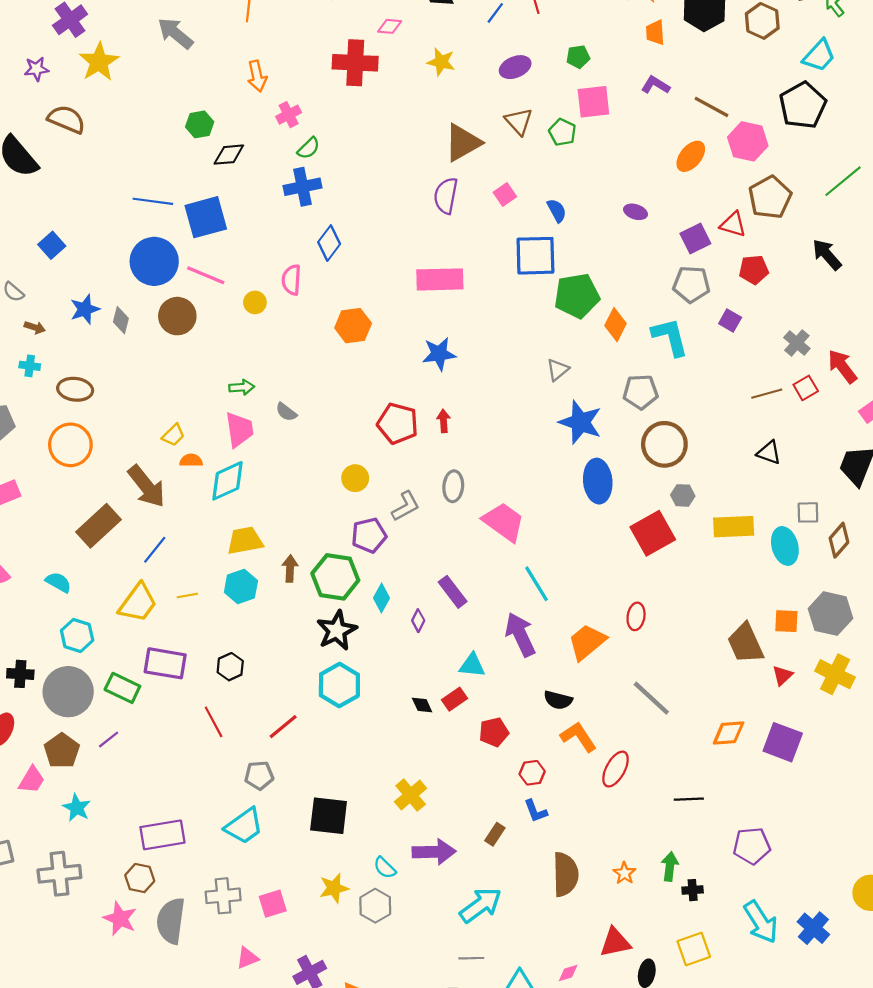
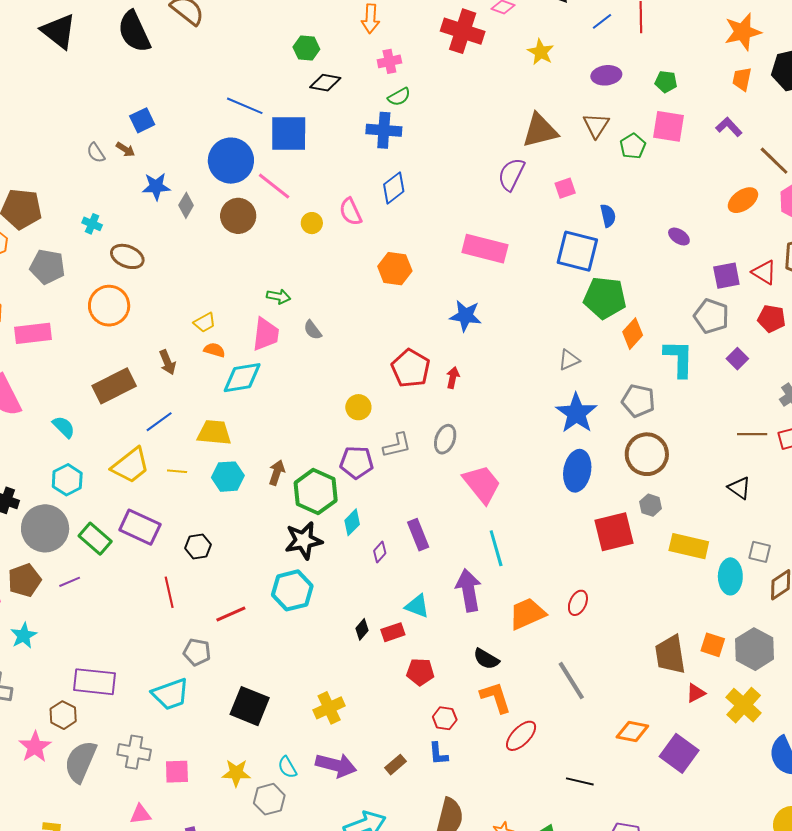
pink semicircle: (291, 280) -> (351, 212), turned -44
brown arrow: (35, 327) -> (125, 149), moved
brown arrow: (147, 486) -> (168, 362), size x0.6
yellow trapezoid: (245, 541) -> (214, 433), moved
black diamond: (422, 705) -> (362, 629), turned 50

